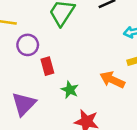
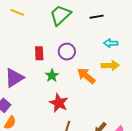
purple circle: (28, 45) -> (67, 52), moved

